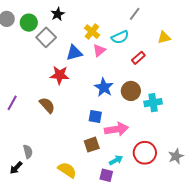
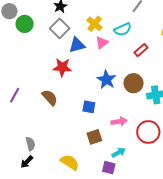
green circle: (29, 23) -> (25, 24), moved
gray square: (46, 37) -> (60, 28), moved
blue square: (95, 117) -> (89, 107), moved
pink arrow: (116, 129) -> (119, 121), size x0.7
red circle: (145, 153) -> (148, 132), moved
black arrow: (16, 168) -> (27, 162), moved

